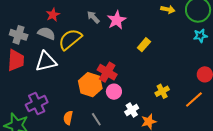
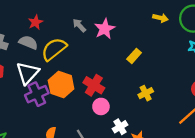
white triangle: (46, 62) -> (28, 73), turned -35
orange hexagon: (90, 85) -> (61, 85), moved
yellow cross: (162, 91) -> (146, 93), moved
purple cross: (37, 103) -> (37, 94), moved

